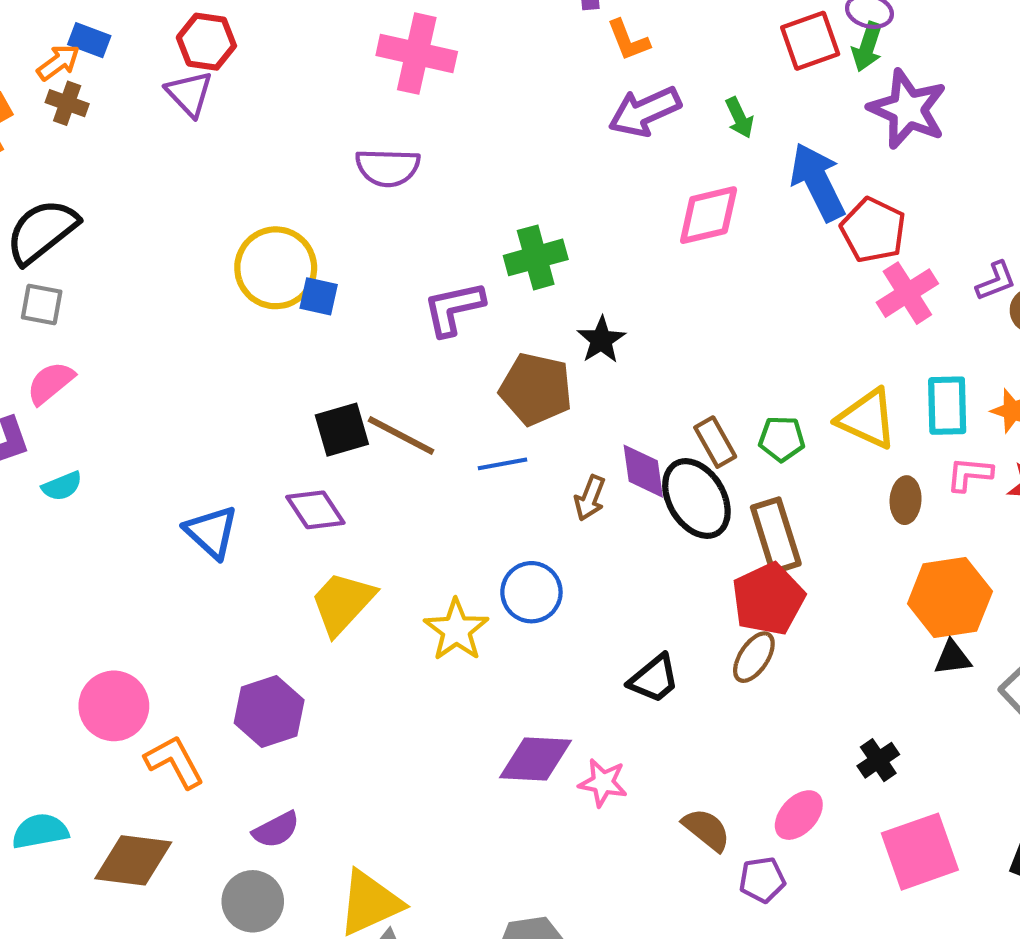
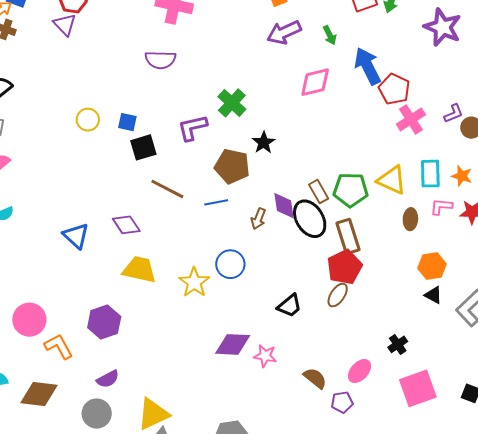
purple star: (908, 109) -> (443, 27), moved
green cross: (536, 257) -> (232, 103), turned -32
yellow circle: (276, 268) -> (88, 120), moved, size x0.6
black square: (342, 430) -> (143, 147), moved
green pentagon: (782, 439) -> (351, 190), size x1.6
orange hexagon: (950, 598) -> (432, 266), size x0.7
yellow trapezoid: (343, 603) -> (139, 270), turned 60
black triangle: (952, 658) -> (433, 295), turned 36

